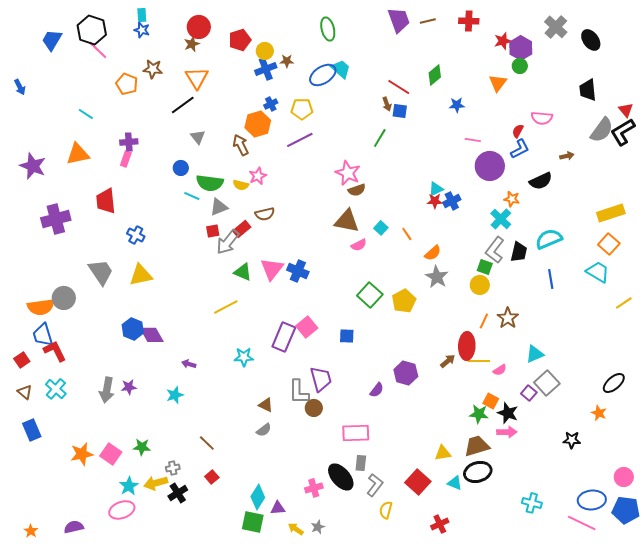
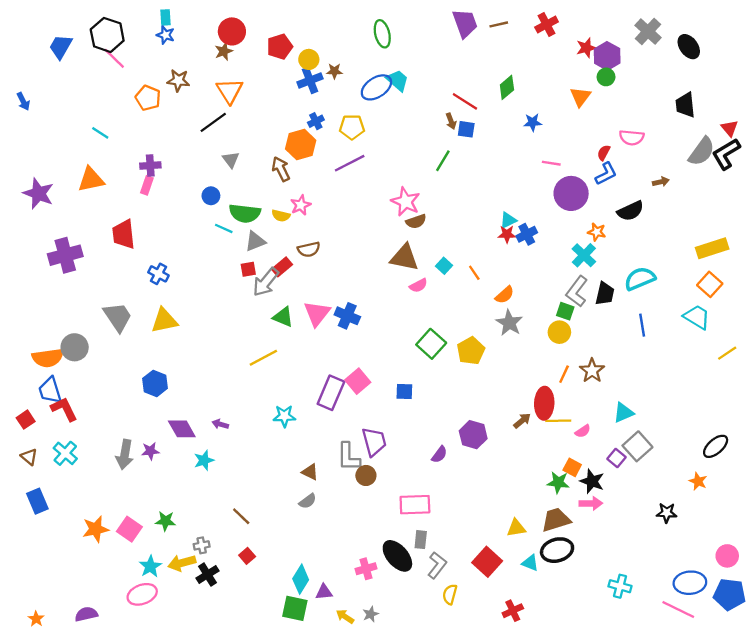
red cross: (469, 21) -> (547, 24), turned -30
purple diamond: (152, 335) -> (182, 429), moved

